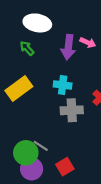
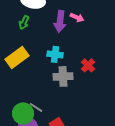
green arrow: (27, 48) -> (24, 22), turned -112

